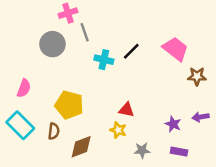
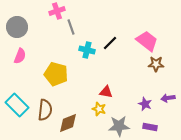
gray circle: (52, 44) -> (17, 27), moved
brown star: (197, 76) -> (156, 64), moved
pink semicircle: (24, 88) -> (20, 56), moved
yellow pentagon: (69, 105) -> (56, 74), moved
brown semicircle: (54, 131) -> (45, 110), size x1.5
gray star: (142, 150) -> (119, 126), size x1.5

